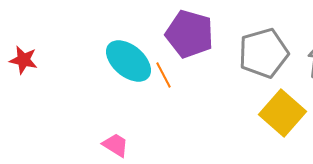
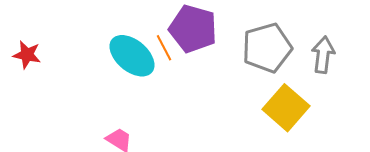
orange line: (164, 75) -> (164, 48), moved

